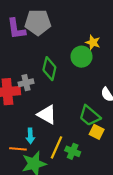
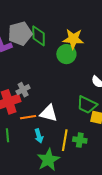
yellow star: (93, 42) -> (73, 39), size x1.5
green diamond: (49, 69) -> (39, 36), moved
orange line: (18, 149) -> (28, 117), moved

